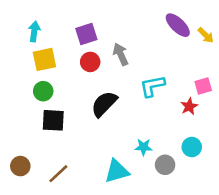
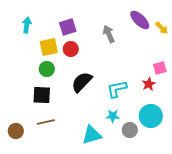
gray arrow: (121, 54) -> (109, 34), moved
yellow square: (44, 59) -> (49, 47), moved
cyan L-shape: (152, 86) -> (117, 89), moved
green circle: (43, 91) -> (47, 69), moved
cyan circle: (192, 147) -> (151, 116), size x1.5
brown line: (58, 174) -> (46, 122), moved, turned 30

